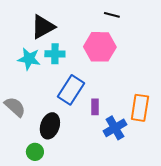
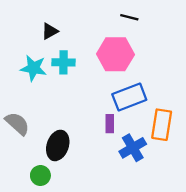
black triangle: (43, 27) -> (50, 31), size x0.6
blue rectangle: (71, 90) -> (129, 97), moved, turned 36

